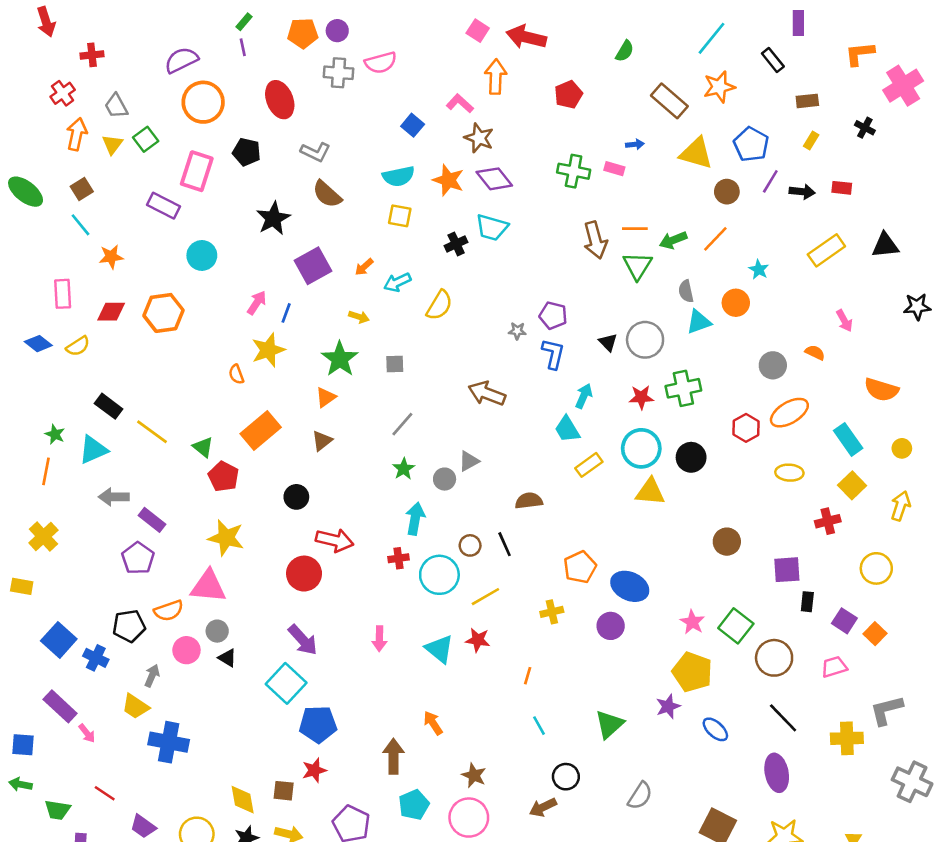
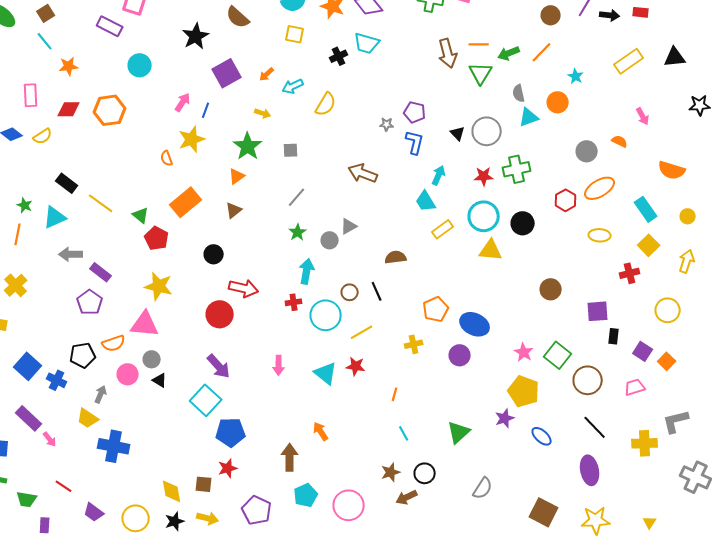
brown star: (474, 775) -> (391, 472), moved, turned 30

